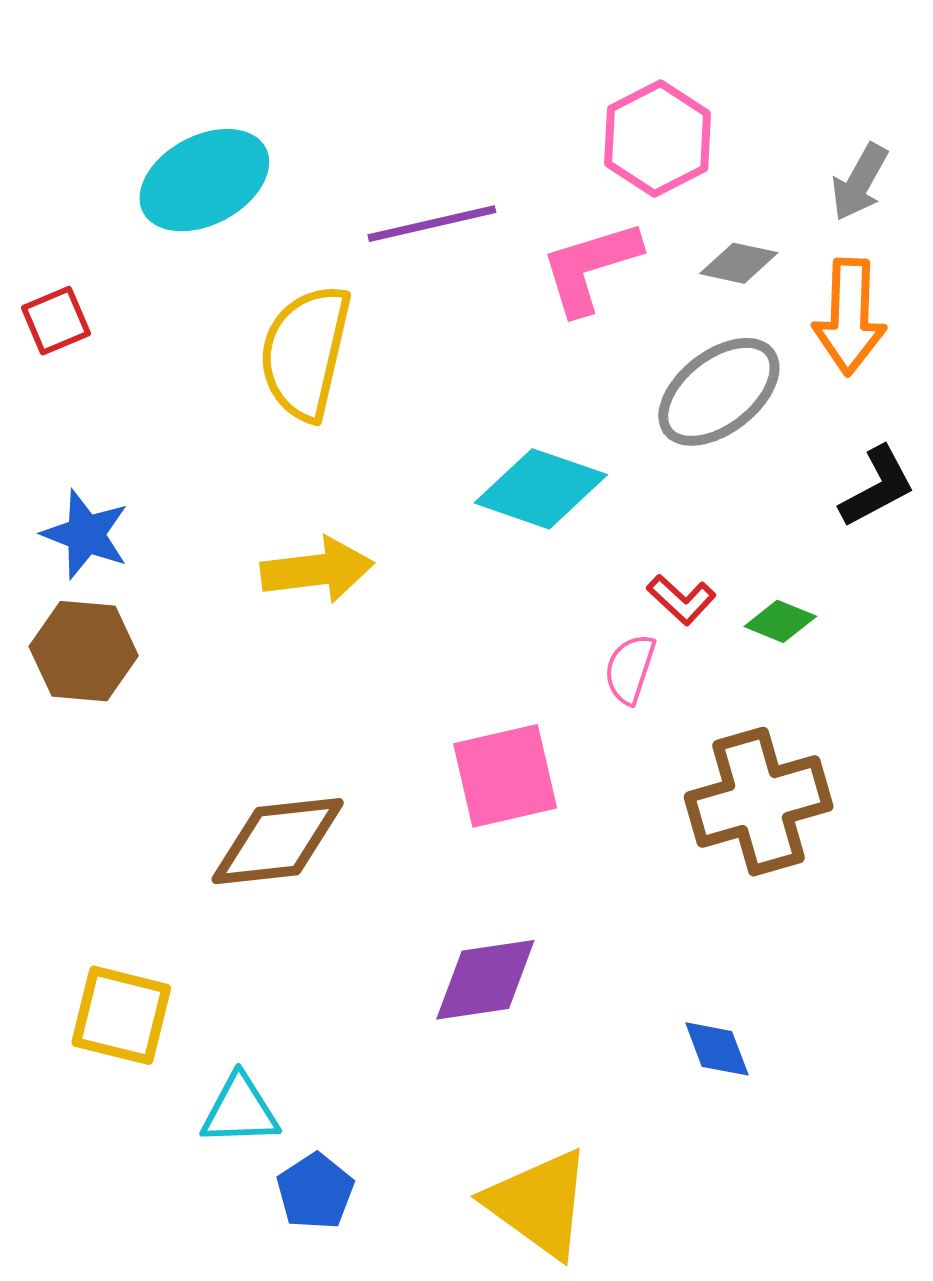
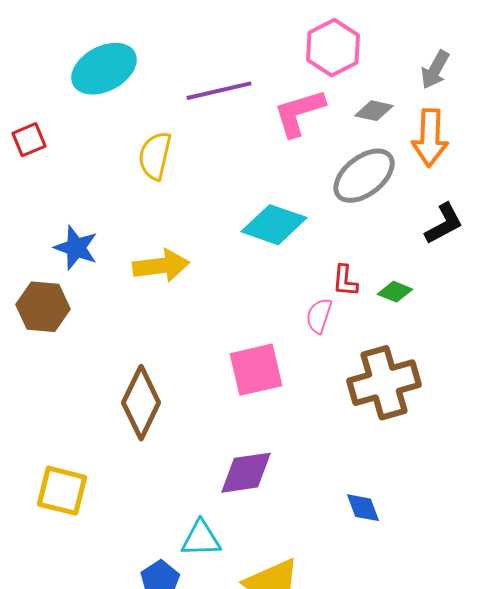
yellow semicircle: (305, 352) -> (155, 156), size x0.7
blue star: (86, 534) -> (76, 248), moved
red L-shape: (681, 600) -> (345, 281), turned 52
brown diamond: (278, 841) -> (141, 403), turned -58
cyan triangle: (240, 1110) -> (201, 539), moved

